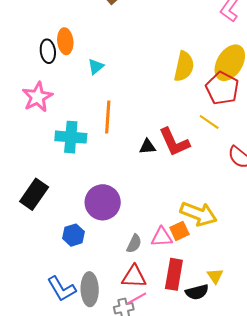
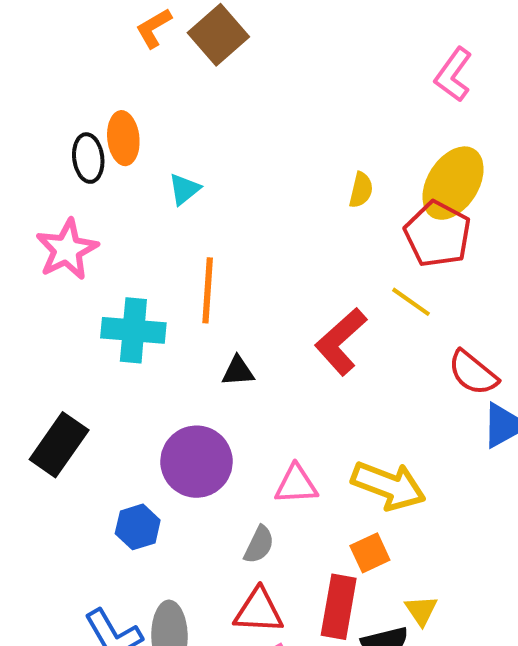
yellow semicircle: (184, 66) -> (361, 190), size x0.6
red L-shape: (174, 142) -> (341, 342), turned 72
black triangle: (147, 147) -> (238, 371), moved
orange square: (179, 231) -> (370, 553), moved
pink triangle: (162, 237) -> (296, 484), moved

